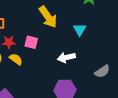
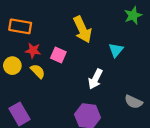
white arrow: (66, 57) -> (95, 79), turned -60
gray semicircle: (102, 71) -> (134, 102), turned 49

